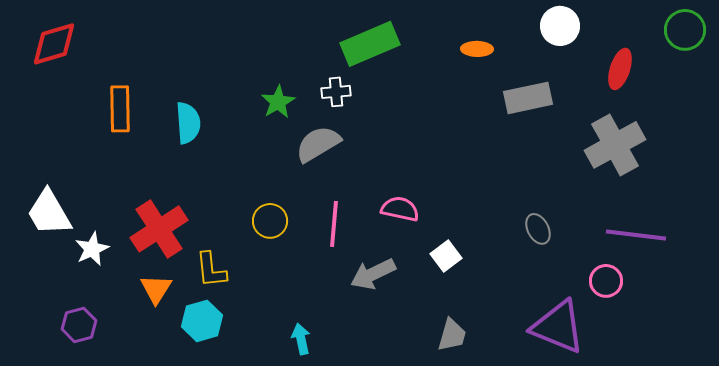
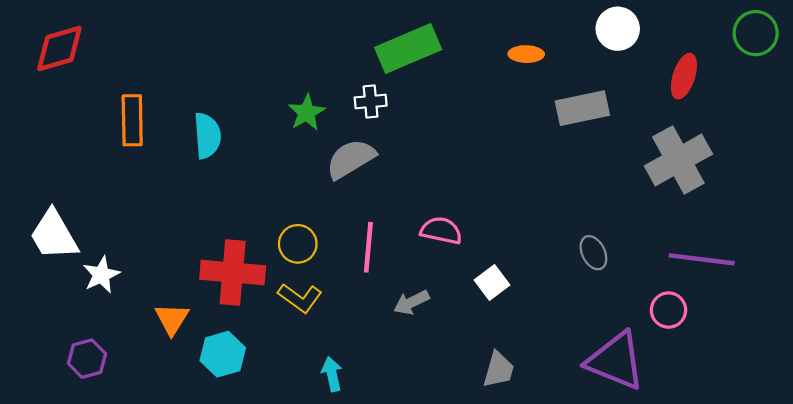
red cross: (159, 229) -> (233, 273), moved, turned 38
yellow L-shape: (211, 270) -> (300, 298), moved, turned -48
gray arrow: (373, 274) -> (411, 302), size x0.7

